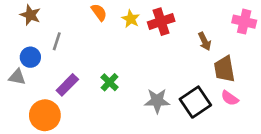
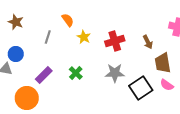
yellow star: (131, 19) -> (84, 37), moved
red cross: (161, 22) -> (115, 41), moved
gray line: (57, 41) -> (48, 37), moved
gray star: (157, 101) -> (115, 73), moved

